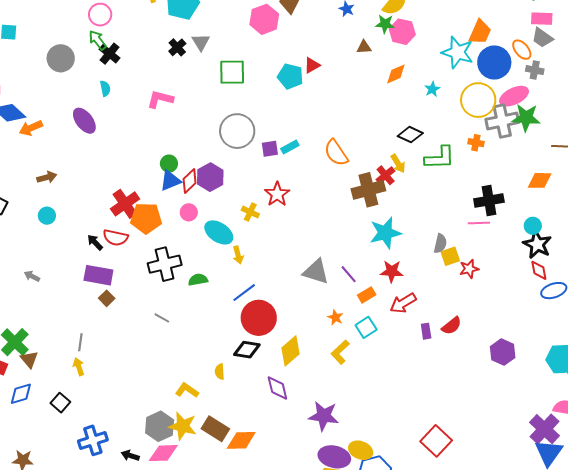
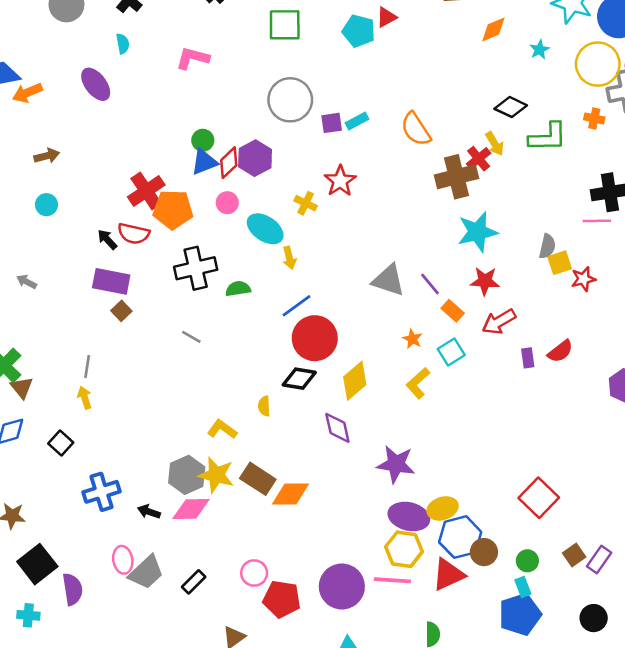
orange rectangle: (367, 295) -> (453, 311), turned 72
yellow ellipse: (361, 450) -> (443, 508), turned -40

